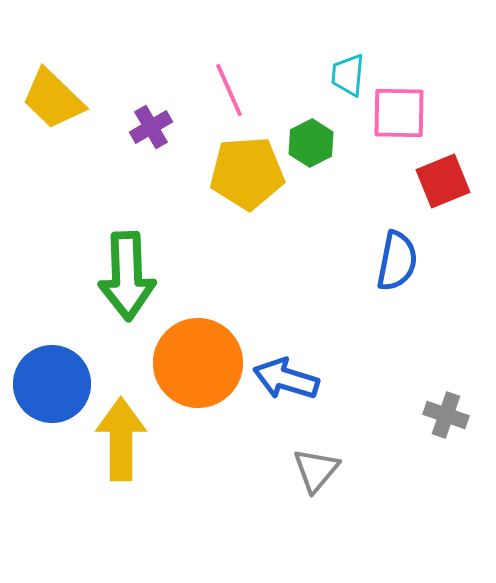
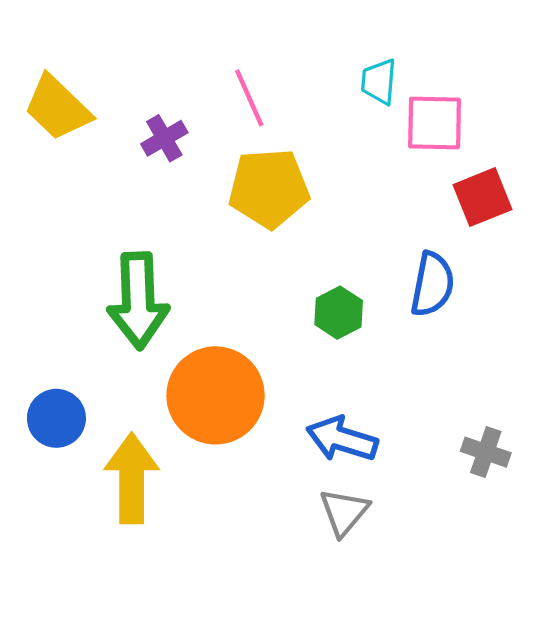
green hexagon: (311, 143) -> (339, 313), moved
blue arrow: (286, 379) -> (342, 439), moved
blue circle: (52, 384) -> (56, 418), size x0.7

